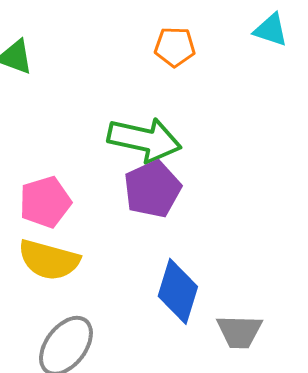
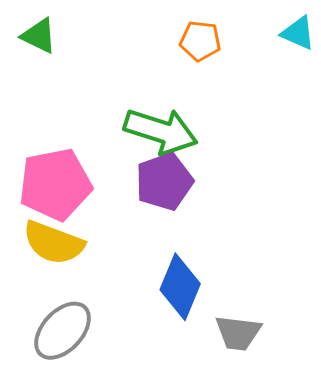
pink pentagon: (45, 202) -> (55, 184), size x1.4

